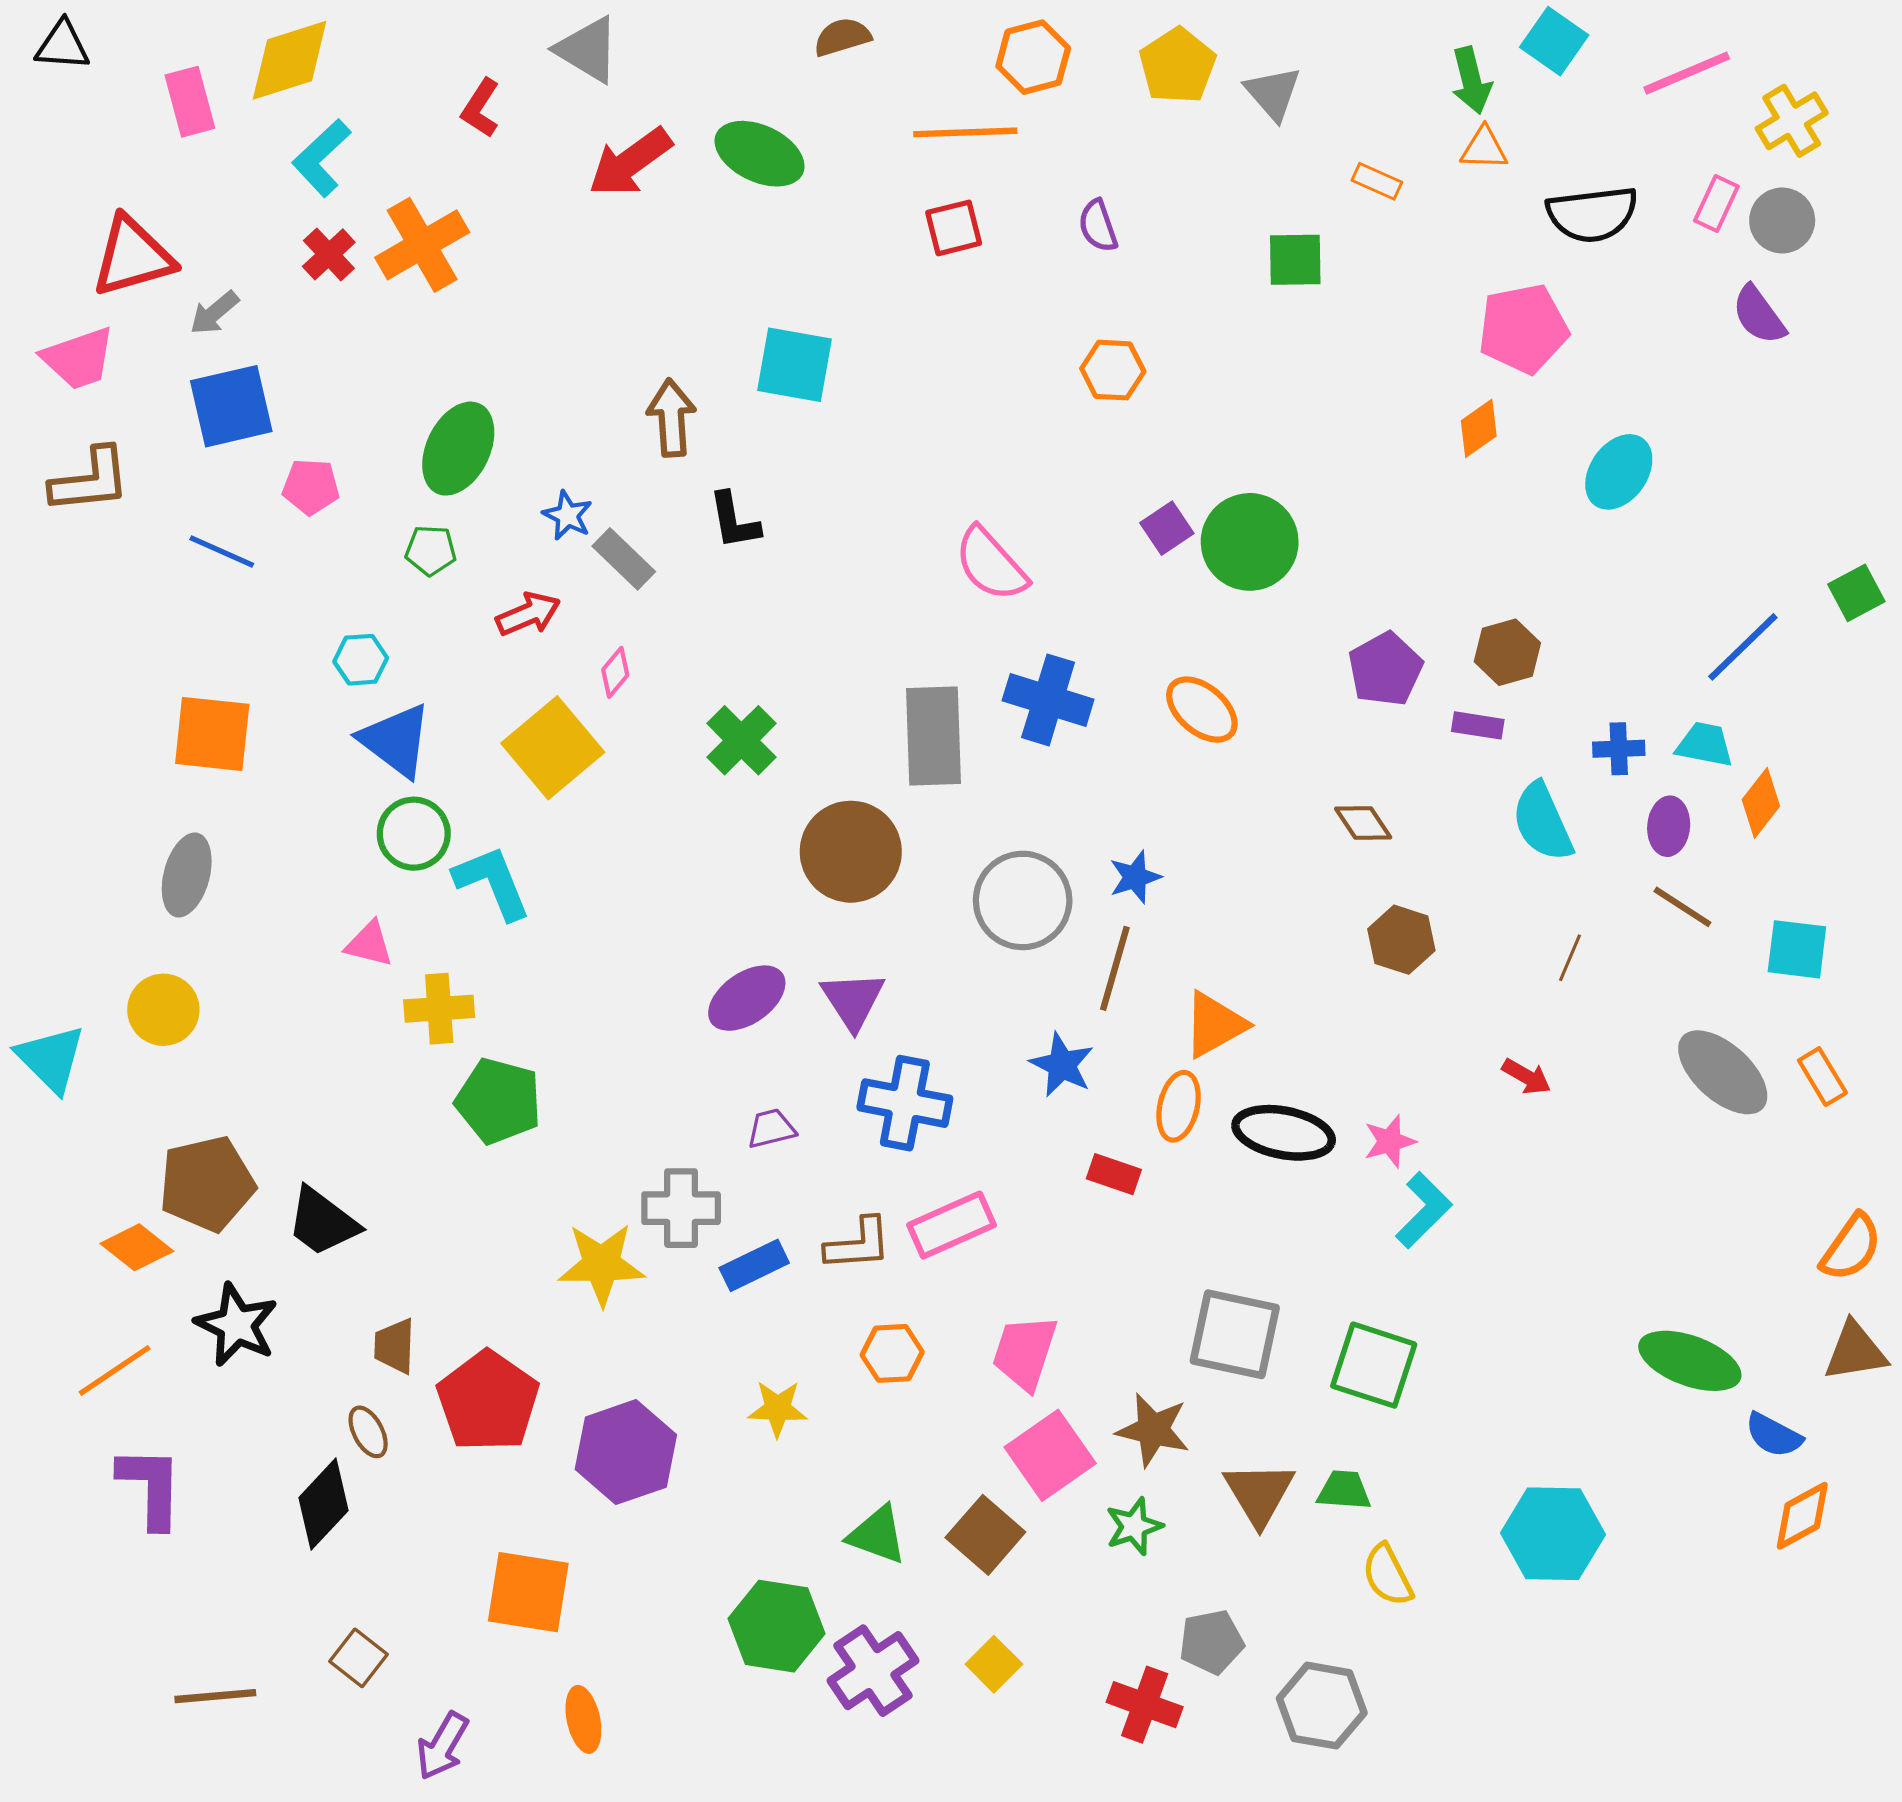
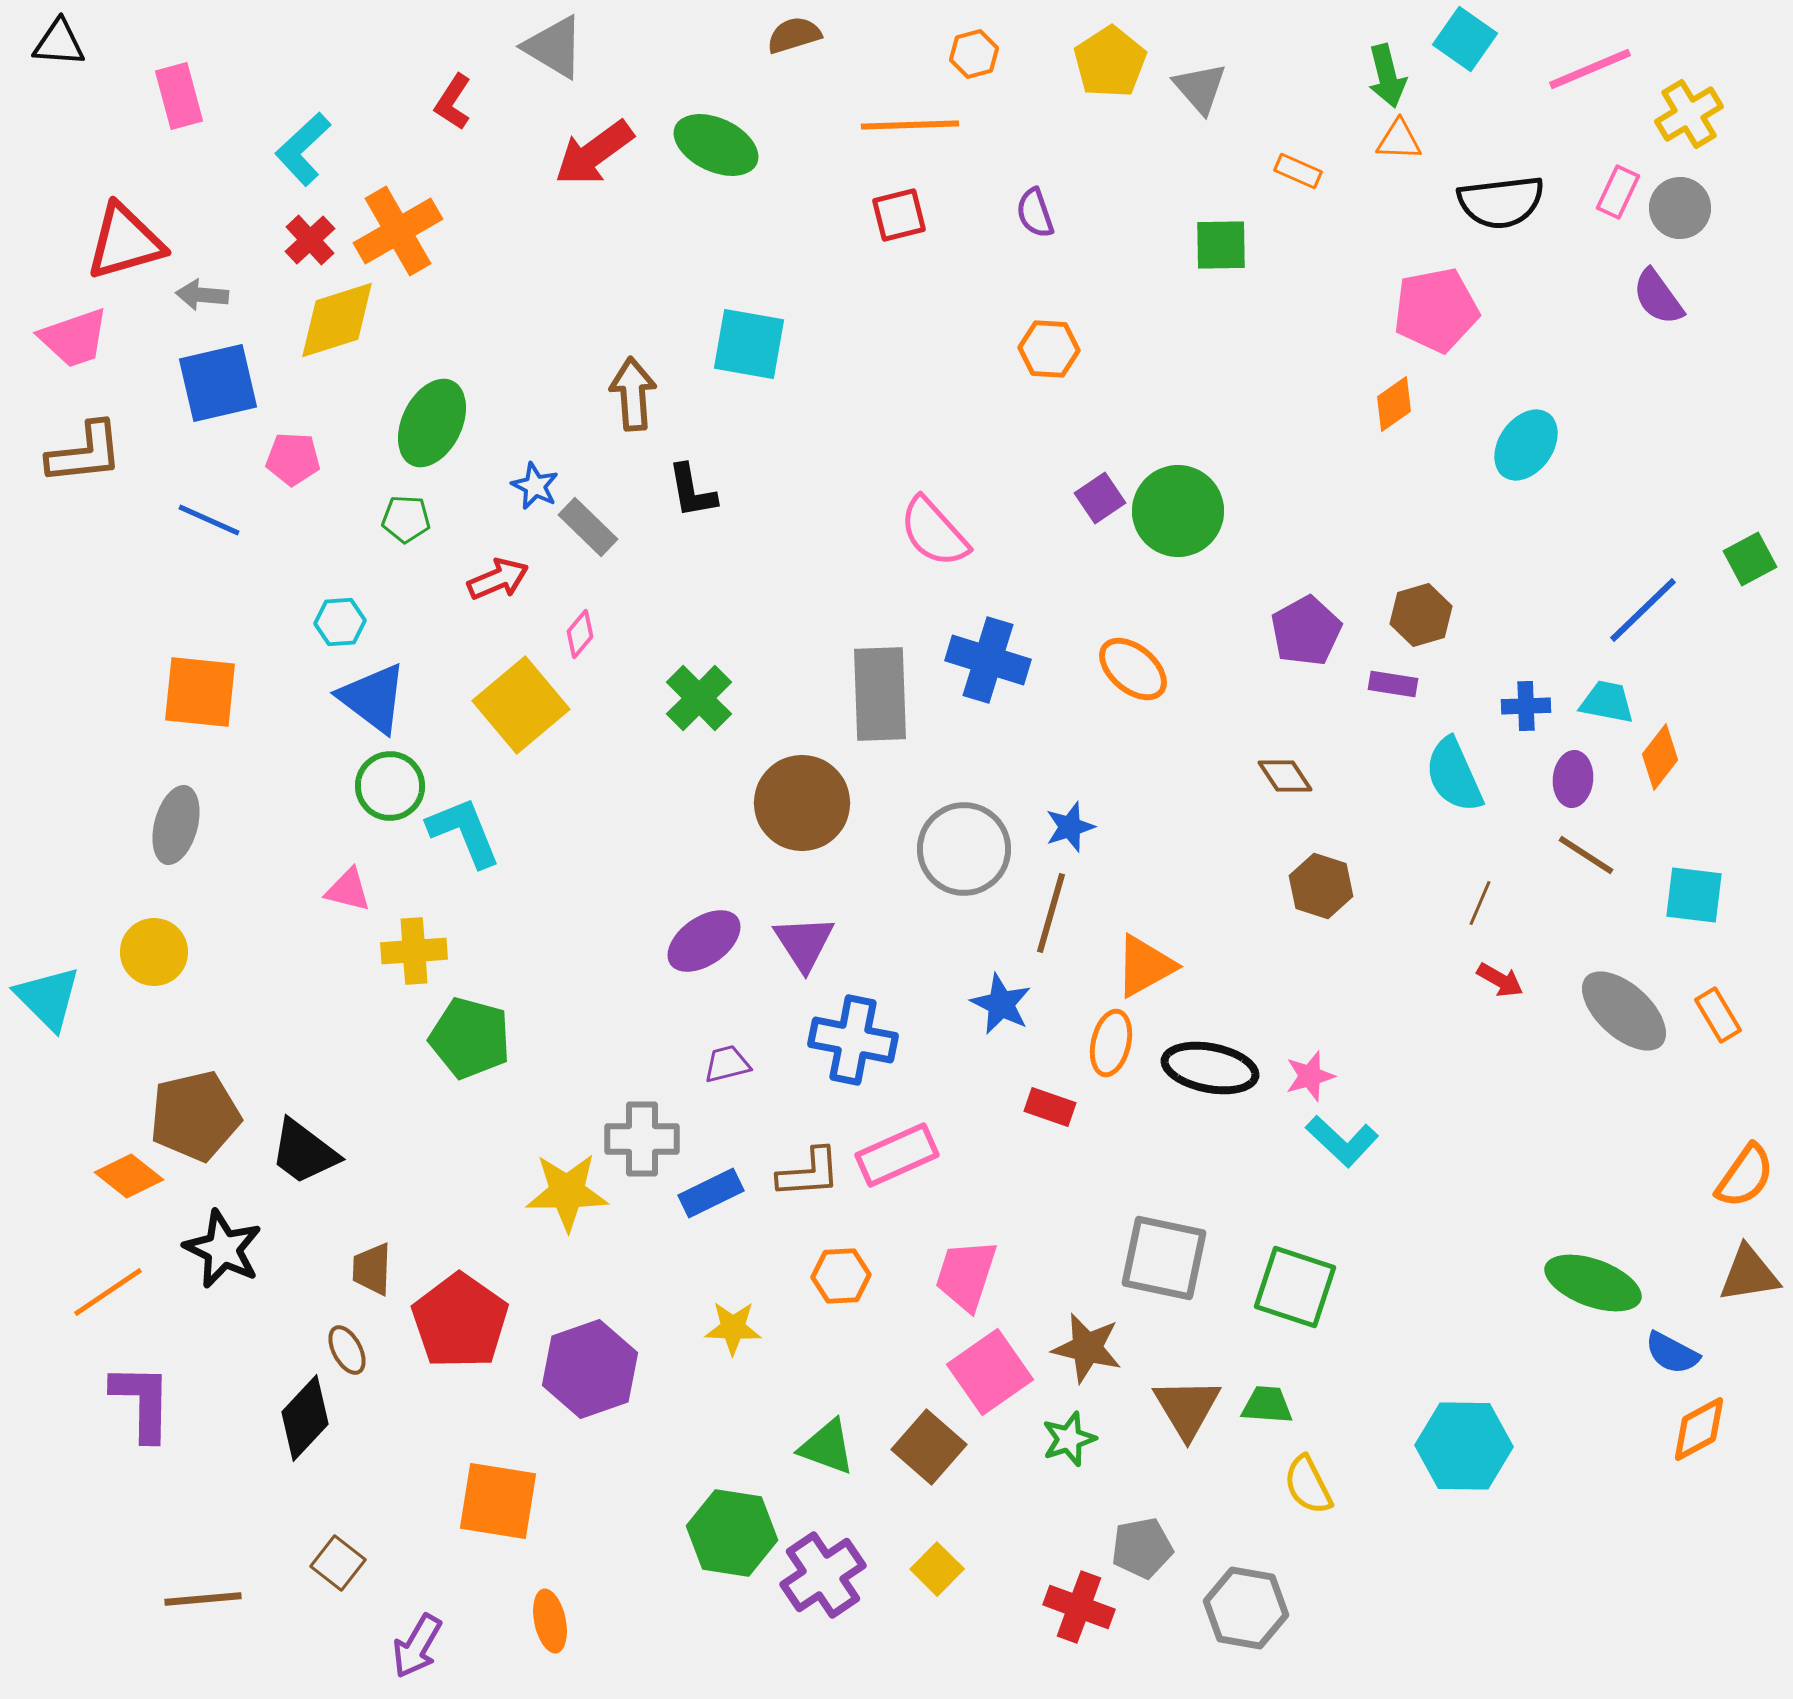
orange hexagon: (1033, 57) -> (974, 54), size x0.7
yellow diamond: (290, 60) -> (337, 320), moved
gray arrow: (214, 313) -> (202, 295), turned 45
red arrow: (1526, 1077) -> (1500, 980), moved
cyan L-shape: (1424, 1210) -> (1342, 1141), turned 88

